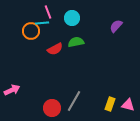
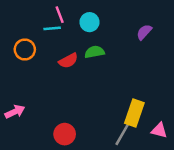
orange circle: (31, 31) -> (25, 50), moved
gray line: (74, 101) -> (123, 133), moved
yellow rectangle: (110, 104) -> (134, 113), moved, size x1.5

